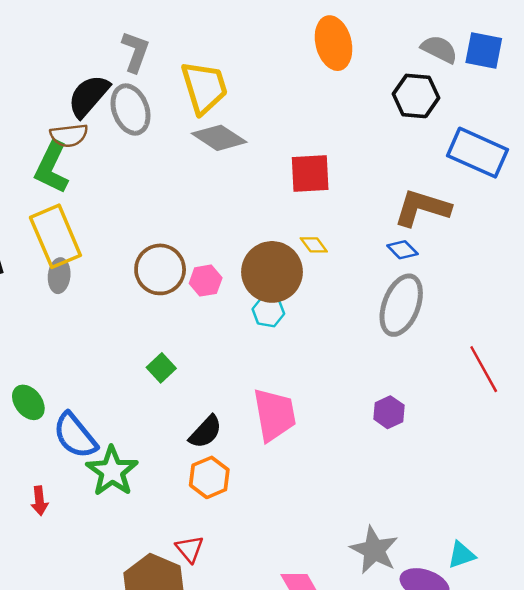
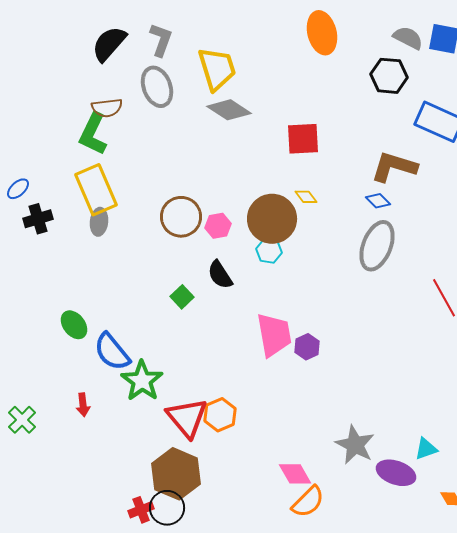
black semicircle: (89, 96) -> (109, 44), moved
purple hexagon: (389, 412) -> (307, 347), moved
black semicircle: (206, 432) -> (220, 275), moved, turned 104
orange hexagon: (209, 477) -> (220, 415), moved
red triangle: (190, 549) -> (187, 418), moved, size x1.8

